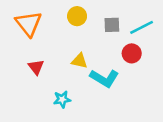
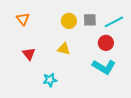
yellow circle: (77, 16) -> (69, 21), moved
orange triangle: (29, 24) -> (23, 19), size x0.6
cyan L-shape: (104, 78) -> (104, 67), moved

